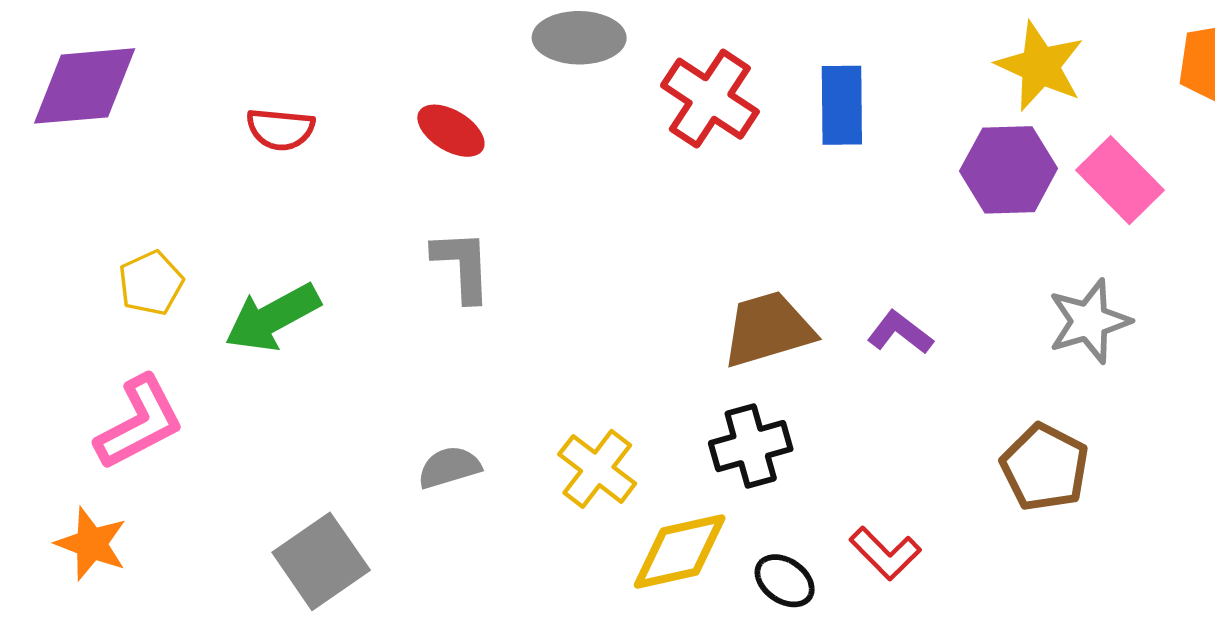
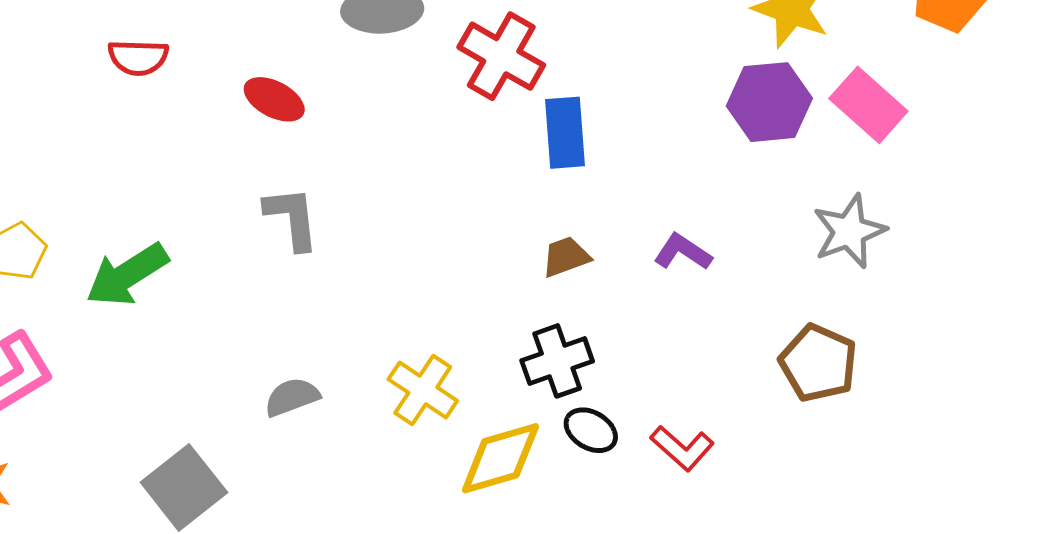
blue rectangle: (842, 105) -> (565, 133), moved
red semicircle: (280, 129) -> (138, 57), moved
brown trapezoid: (768, 329) -> (566, 257), size x0.6
black ellipse: (785, 581) -> (591, 430), moved

